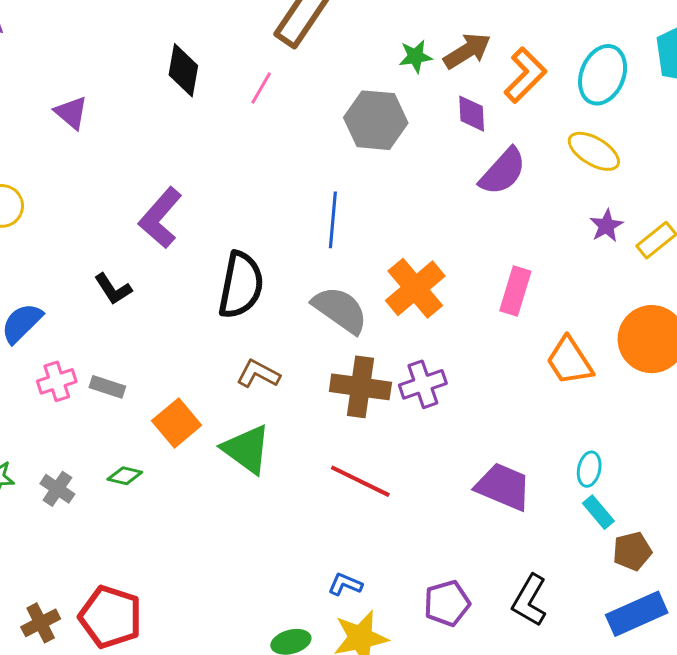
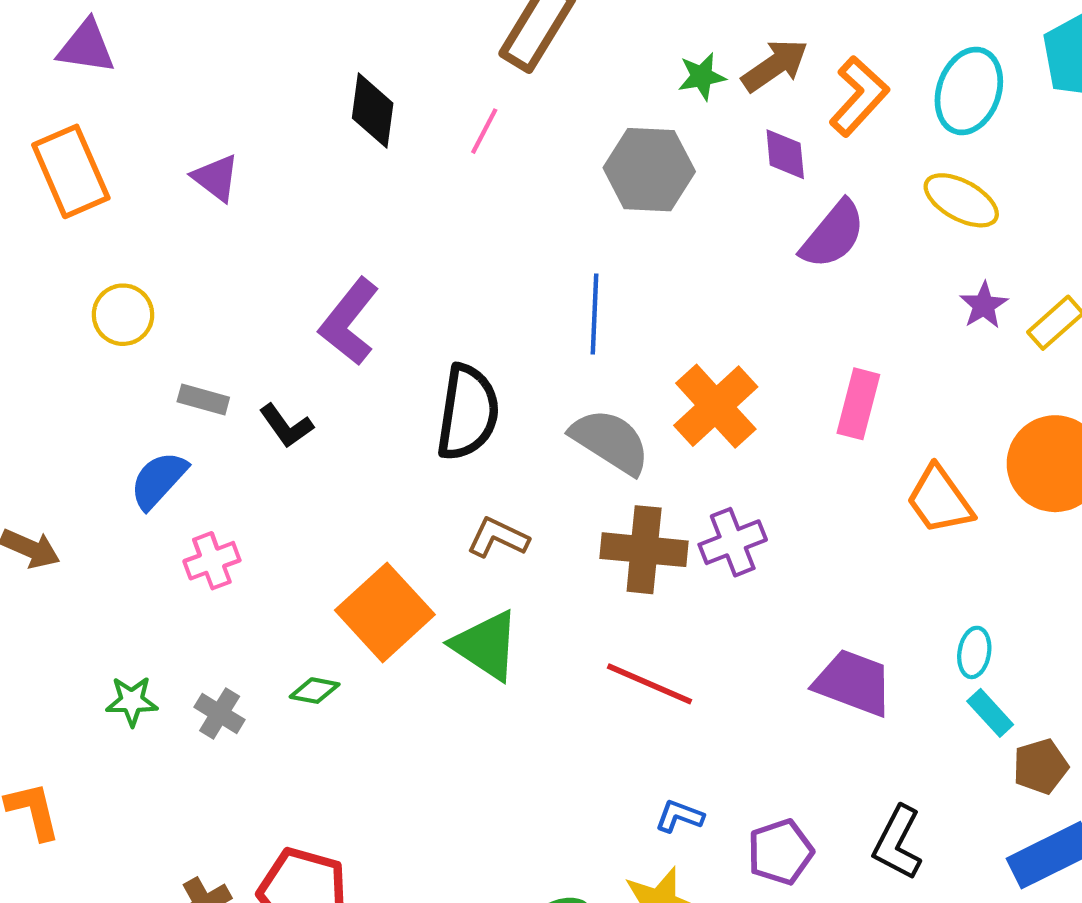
gray rectangle: (107, 387) -> (203, 399), moved
orange square: (177, 423) -> (385, 612), size x1.4
blue L-shape: (345, 584) -> (679, 816), moved

